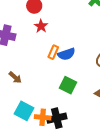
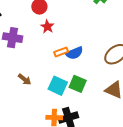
orange rectangle: (53, 52) -> (61, 52), turned 48
cyan square: (24, 111) -> (58, 86), moved

